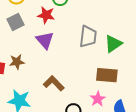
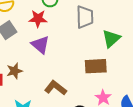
gray trapezoid: (88, 36) -> (85, 17), moved
brown rectangle: (107, 75) -> (96, 66), moved

